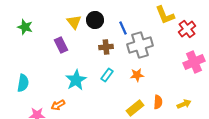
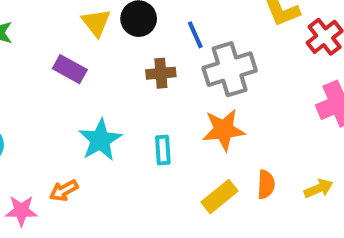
purple rectangle: (61, 45) -> (70, 69), turned -35
cyan rectangle: (107, 75) -> (163, 150), moved, turned -40
orange star: (137, 75) -> (224, 130), size x1.5

